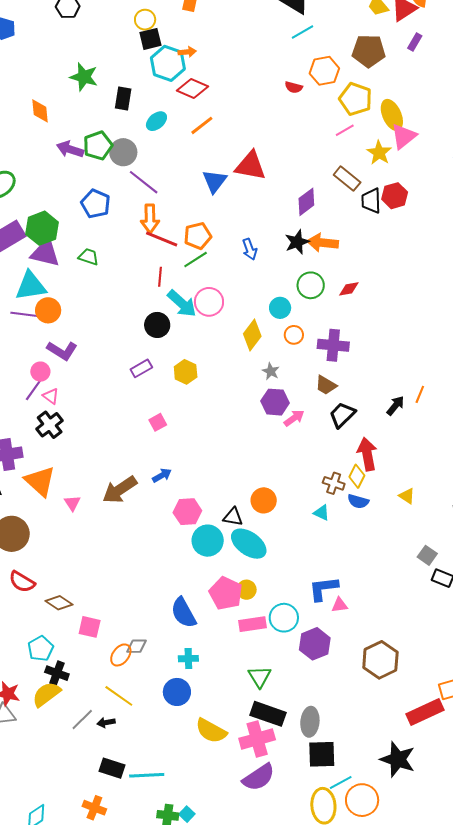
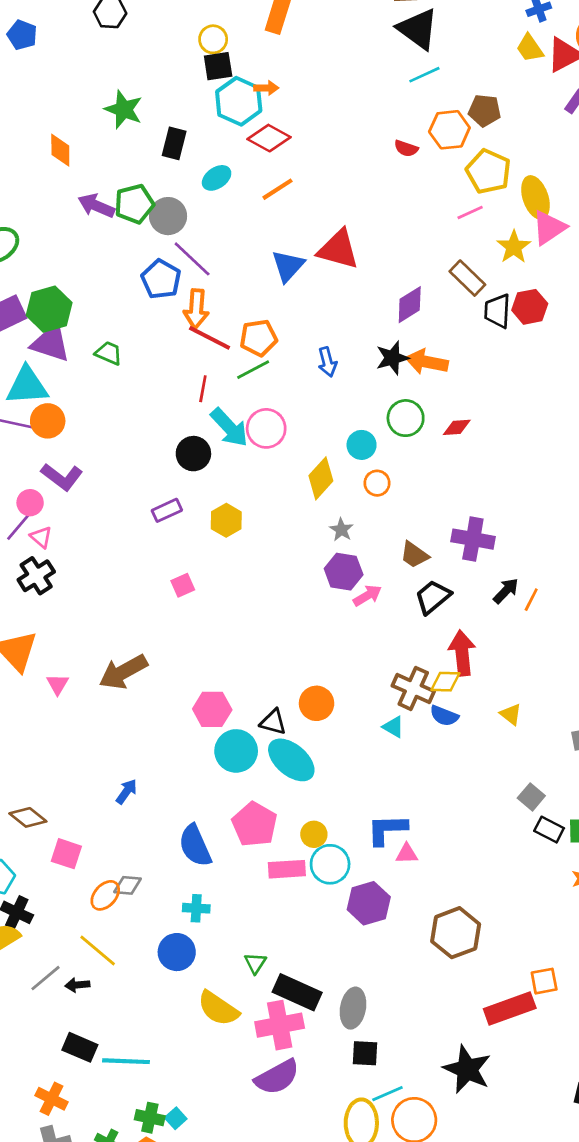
brown pentagon: (369, 51) -> (485, 110), moved, size x0.7
blue pentagon: (96, 204) -> (161, 279), moved
purple cross: (333, 345) -> (473, 539), moved
orange line: (420, 394) -> (531, 600), moved
blue arrow: (162, 475) -> (126, 791), moved, turned -30
yellow diamond: (357, 476) -> (445, 682), turned 60
brown cross: (334, 483) -> (413, 688), size x1.4
yellow circle: (247, 590) -> (314, 834), moved
green triangle: (260, 677) -> (255, 963), moved, size x0.7
black square: (322, 754) -> (365, 1053), size x0.7

